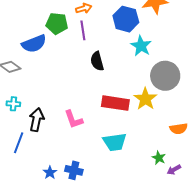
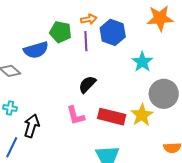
blue hexagon: (126, 19) -> (113, 32), moved
black semicircle: (97, 61) -> (87, 84), moved, turned 54
pink L-shape: (74, 119) -> (76, 116), moved

